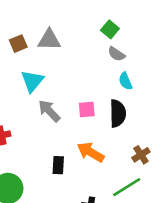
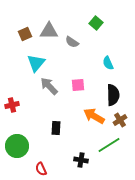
gray semicircle: (116, 54) -> (72, 42), moved
black semicircle: (118, 113) -> (113, 95), moved
orange arrow: (91, 152) -> (94, 116), moved

